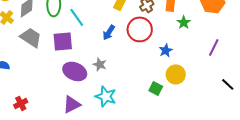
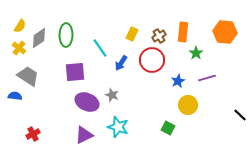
cyan line: (77, 17) -> (100, 48), moved
gray trapezoid: (31, 37) -> (28, 76), moved
purple line: (214, 47) -> (207, 78), moved, turned 48
green square: (156, 88) -> (168, 128), moved

